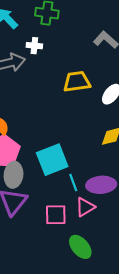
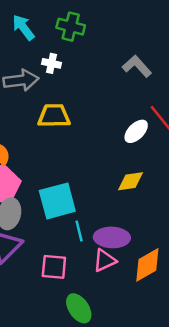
yellow trapezoid: (77, 82) -> (54, 116), moved
pink triangle: (85, 207) -> (105, 260), moved

